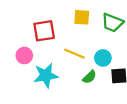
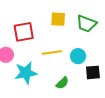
yellow line: (74, 54) -> (52, 52), turned -30
green semicircle: (89, 77) -> (62, 83), moved

